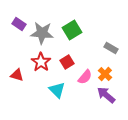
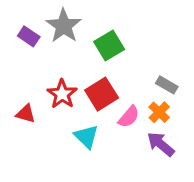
gray star: (42, 33) -> (64, 26), moved, turned 30
gray rectangle: (111, 48) -> (167, 85), moved
red square: (67, 62) -> (102, 94), size x1.5

